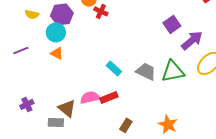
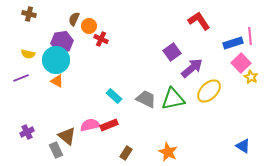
yellow semicircle: (32, 14) -> (28, 54), moved
cyan circle: (56, 32) -> (56, 60), size x1.4
gray rectangle: (56, 122) -> (56, 150), turned 63

